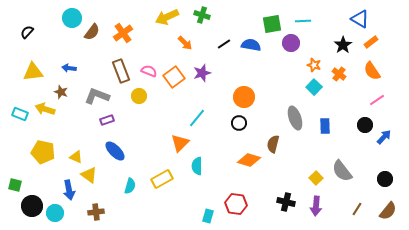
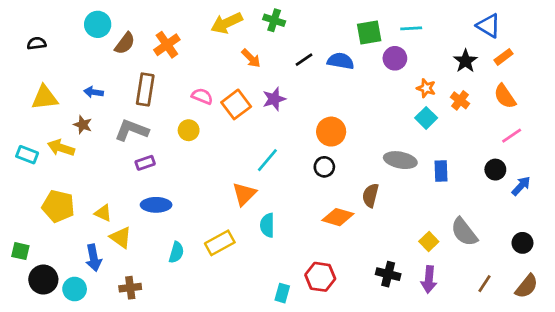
black semicircle: (27, 32) -> (37, 43), turned 40
brown rectangle: (121, 71) -> (145, 89), moved, turned 30
gray ellipse: (295, 118) -> (400, 160), turned -60
blue ellipse: (115, 151) -> (156, 205), turned -45

